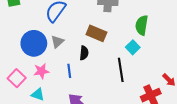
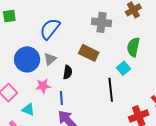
black semicircle: (84, 53) -> (68, 72), moved
pink star: (41, 71) -> (43, 86), moved
blue line: (69, 71) -> (61, 98), moved

